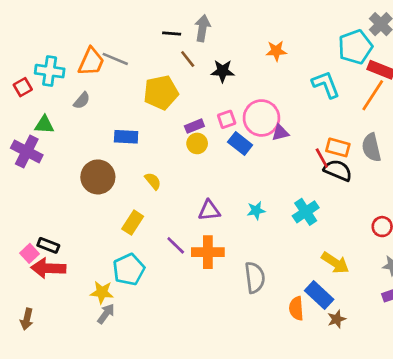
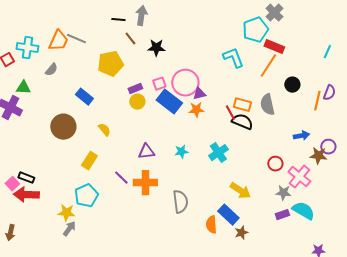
orange star: (276, 51) -> (196, 110), moved
blue rectangle: (126, 137) -> (84, 97), turned 36
blue rectangle: (240, 143) -> (169, 102), size x1.4

